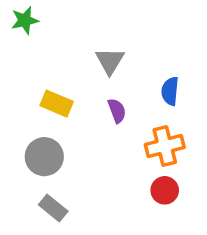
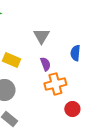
orange cross: (165, 146) -> (55, 84), moved

